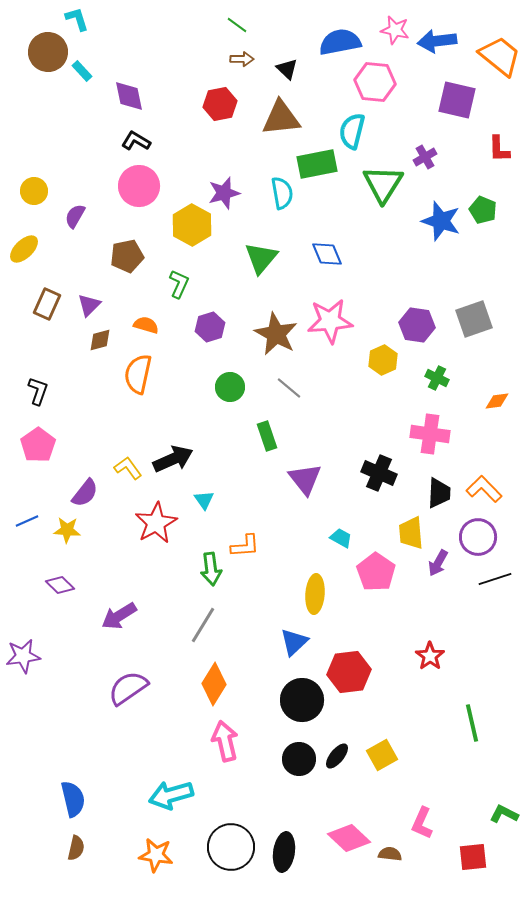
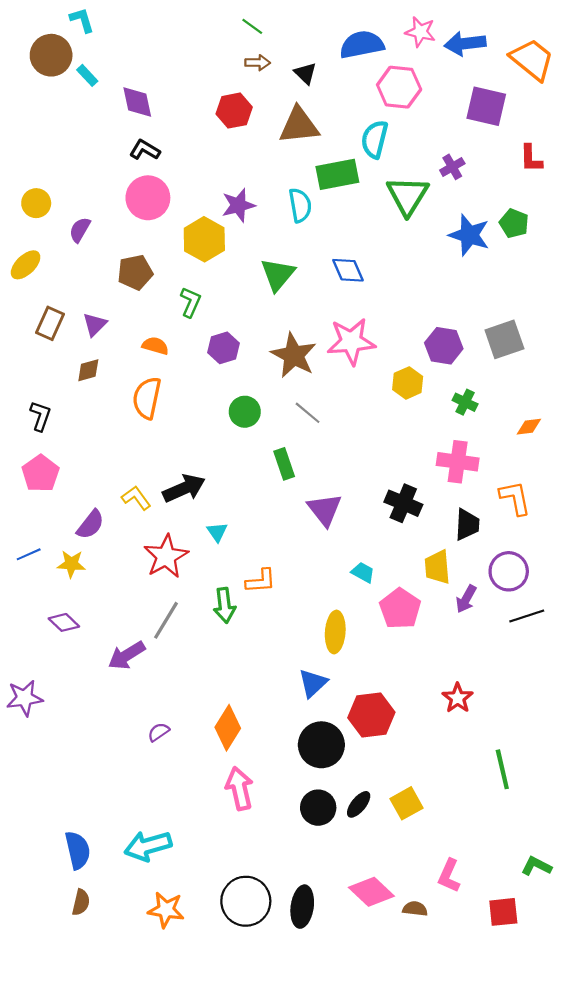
brown diamond: (100, 340) -> (88, 370), moved
orange L-shape: (484, 489) -> (515, 498), moved, turned 33
gray line: (203, 625) -> (166, 620), moved
purple semicircle: (128, 688) -> (159, 732), moved, size x0.5
cyan arrow: (171, 795) -> (148, 846), moved

